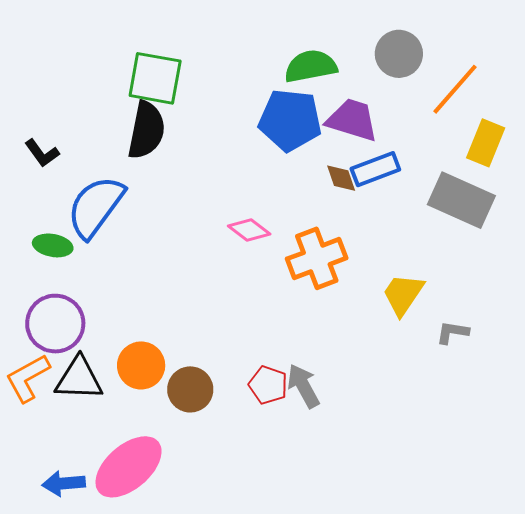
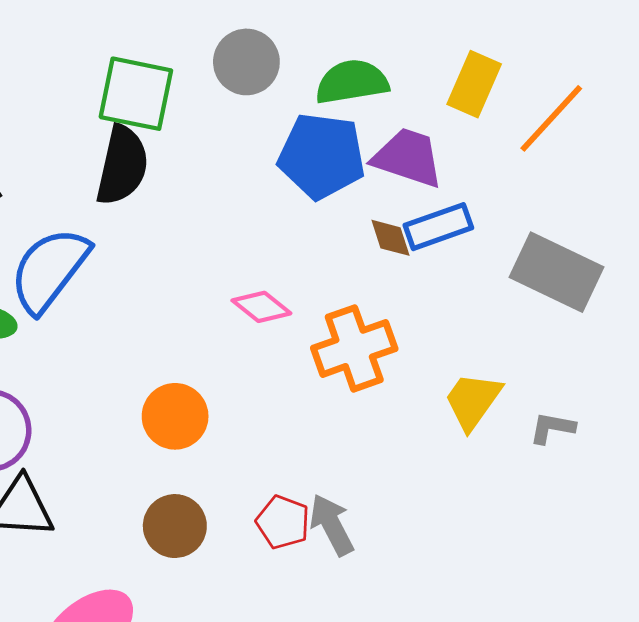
gray circle: (399, 54) -> (246, 62), moved
yellow rectangle: (486, 143) -> (474, 84), moved
gray L-shape: (452, 332) -> (552, 428), moved
orange circle: (141, 365) -> (175, 416), moved

